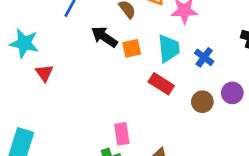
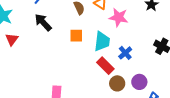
black arrow: (104, 37) -> (43, 22), moved
red rectangle: (161, 84) -> (105, 66), moved

